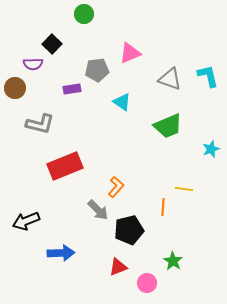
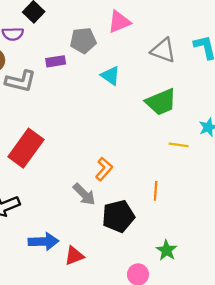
gray L-shape: (40, 124) -> (20, 81), moved
red rectangle: (65, 166) -> (26, 148), moved, turned -32
yellow line: (184, 189) -> (179, 145), moved
red triangle: (118, 267) -> (74, 256), moved

